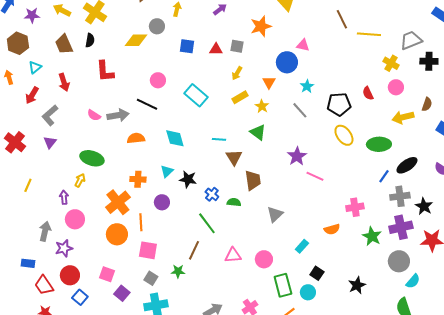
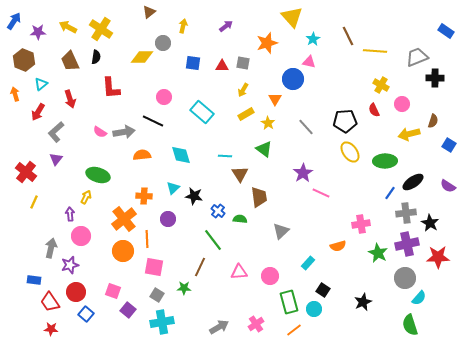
yellow cross: (391, 63) -> (381, 85), moved
cyan star: (307, 86) -> (313, 39), moved
red cross: (15, 142) -> (26, 172), moved

